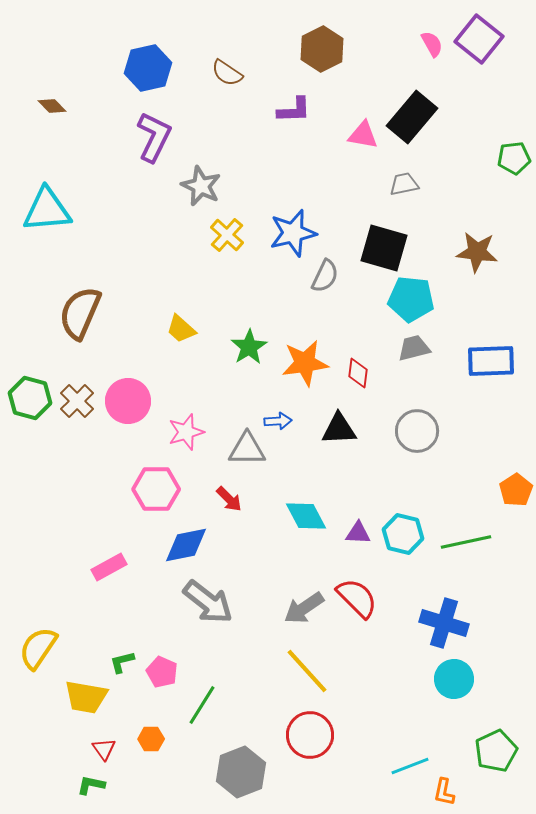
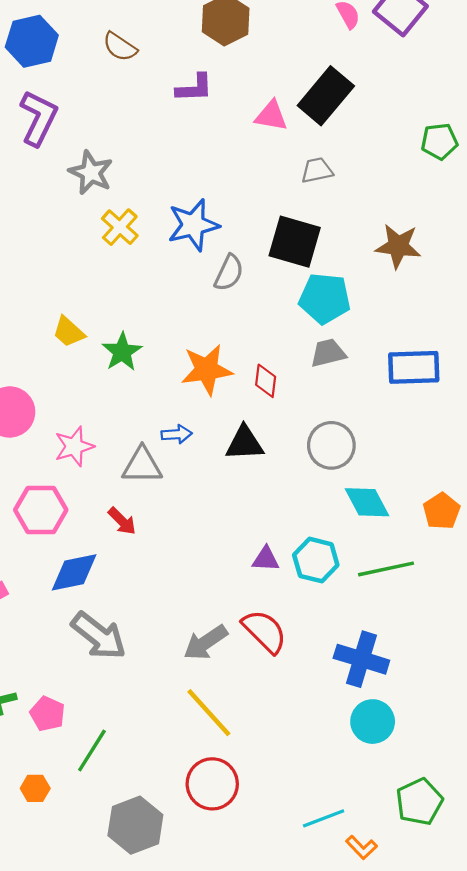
green star: (249, 347) -> (122, 352), moved
cyan diamond: (306, 516) -> (367, 502), moved
orange L-shape: (444, 792) -> (361, 847), turned -56

